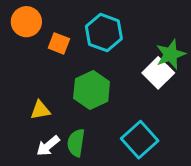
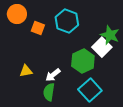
green star: (171, 54) -> (110, 35), turned -30
green hexagon: (92, 90) -> (83, 61), moved
white arrow: (48, 146) -> (53, 75), moved

